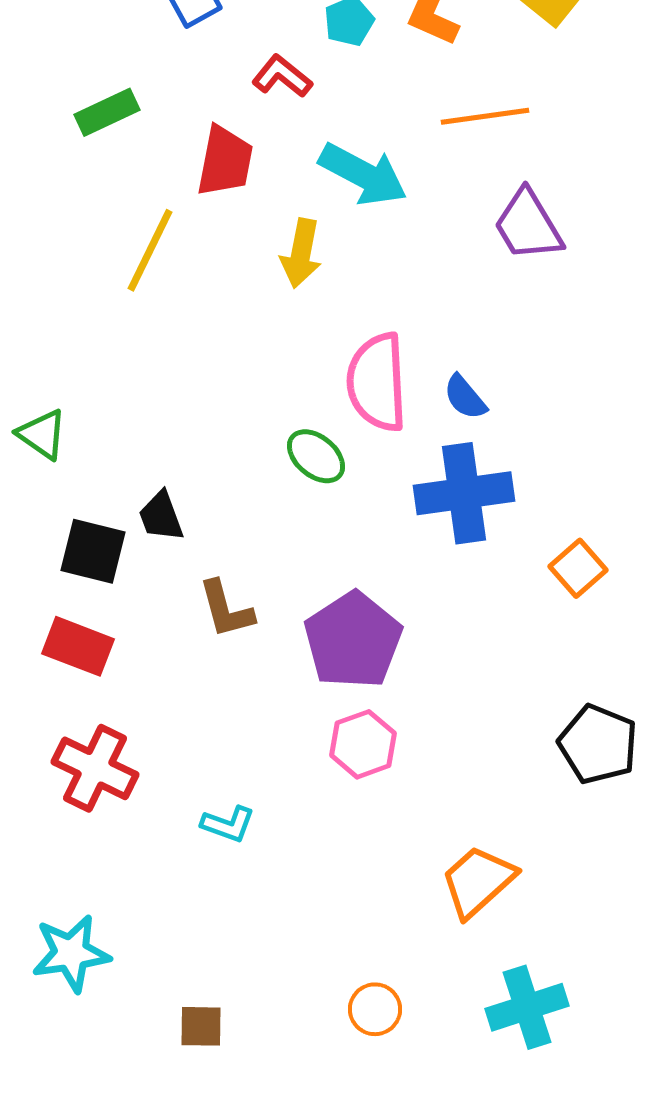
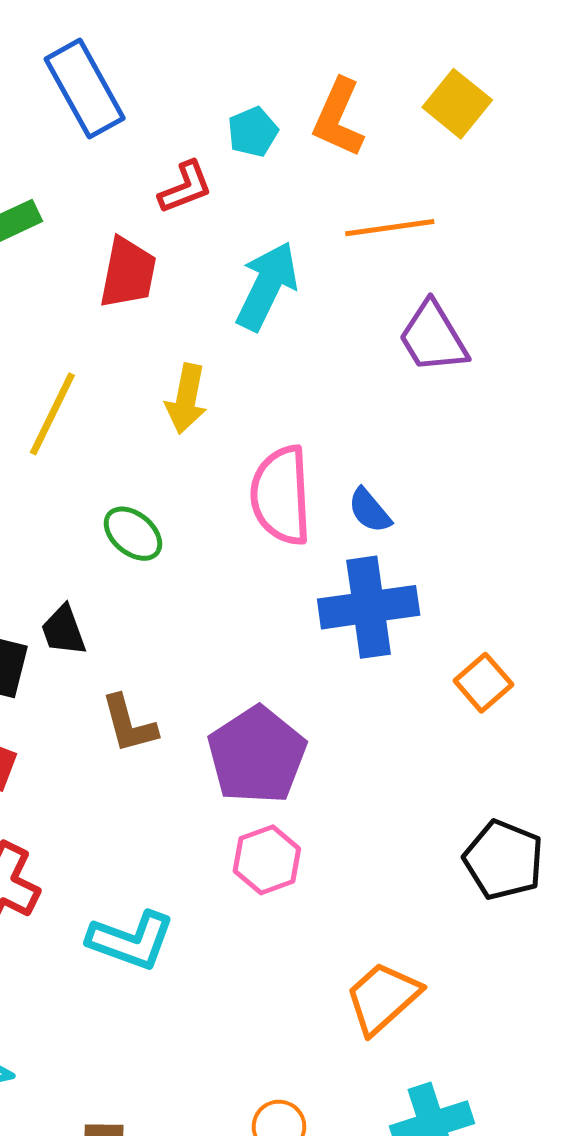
red L-shape: (282, 76) -> (185, 187), turned 120
cyan arrow: (363, 174) -> (267, 286), turned -92
yellow line: (150, 250) -> (52, 414), moved
yellow arrow: (301, 253) -> (186, 399), moved
green ellipse: (316, 456) -> (133, 534), moved
cyan L-shape: (228, 824) -> (131, 940), size x1.6

